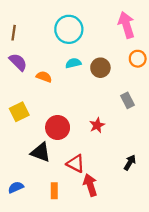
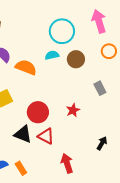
cyan circle: (69, 29) -> (62, 31), moved
orange semicircle: (44, 77) -> (26, 67), size x1.5
red triangle: (76, 164) -> (46, 136), moved
orange rectangle: (54, 191) -> (21, 168), moved, turned -32

